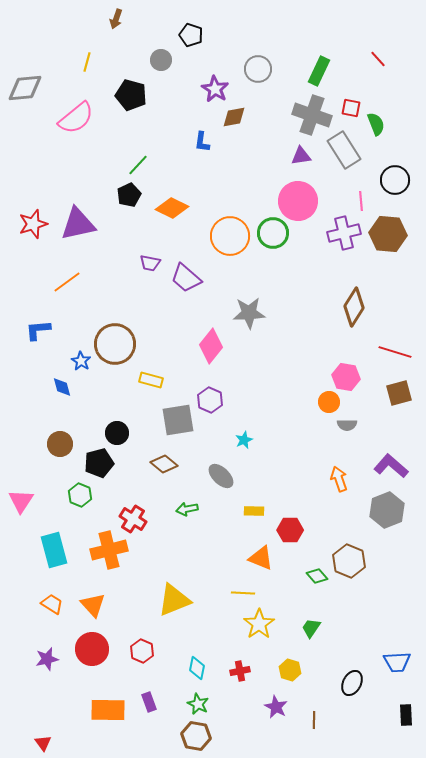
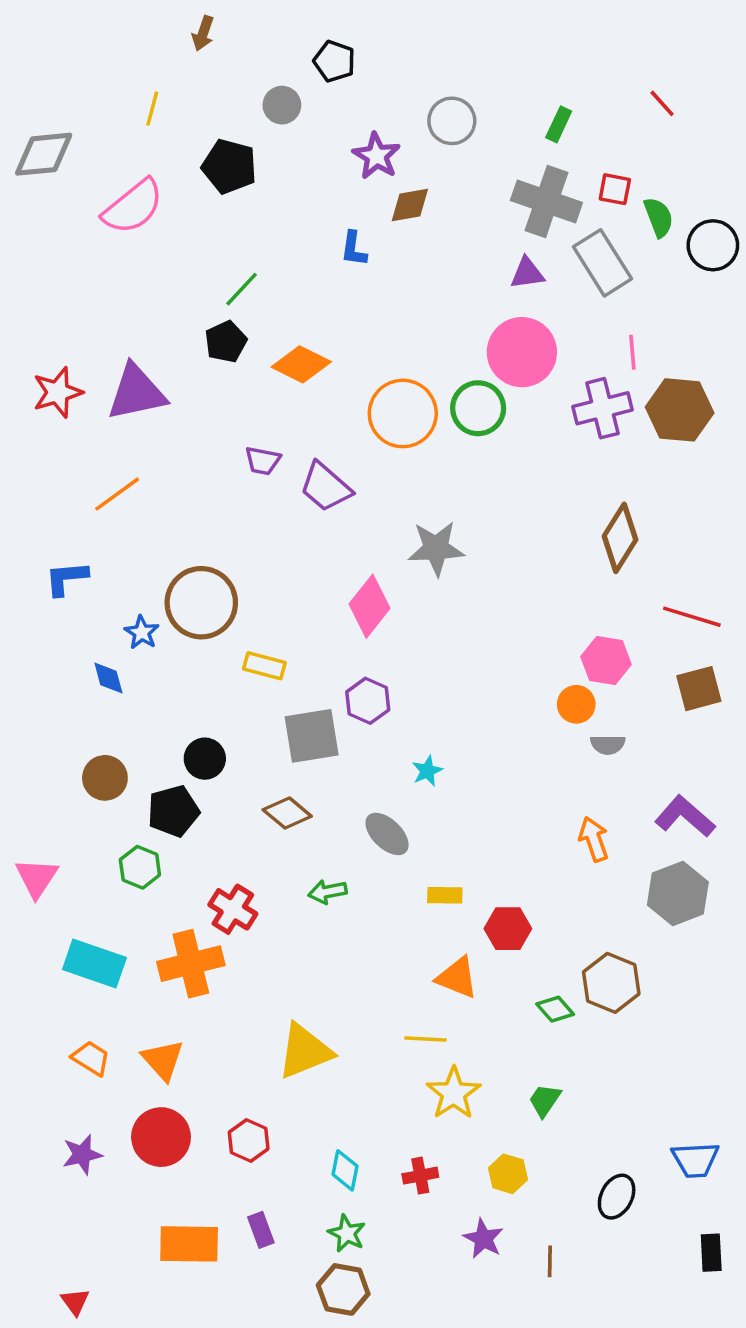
green rectangle: (319, 71) -> (559, 124), size x0.7
black circle: (395, 180) -> (713, 245), moved
cyan rectangle: (54, 550) -> (94, 964), turned -56

